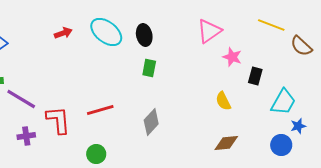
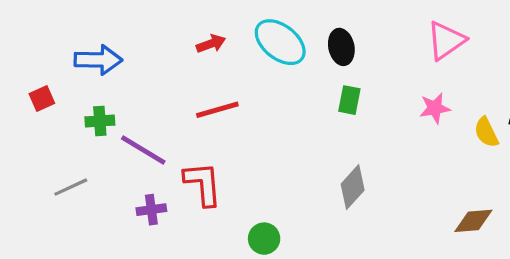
pink star: (232, 57) -> (435, 108), moved, turned -30
yellow semicircle: (223, 101) -> (486, 132), moved
red line: (100, 110) -> (217, 110), moved

